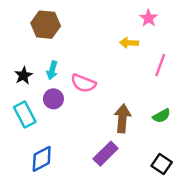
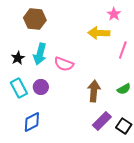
yellow arrow: (129, 43) -> (99, 33), size x1.5
cyan arrow: (52, 70) -> (40, 54), size x1.5
purple circle: (53, 99) -> (41, 87), moved
purple rectangle: (106, 154) -> (102, 121), moved

